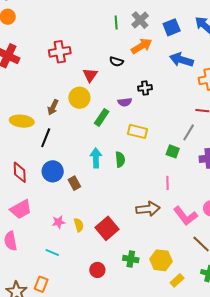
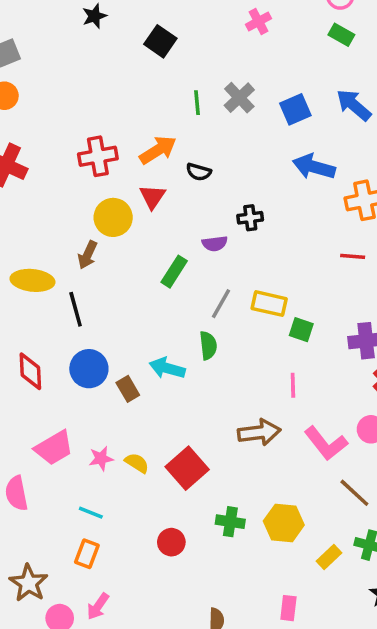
orange arrow: (142, 46) -> (158, 150), moved
yellow circle: (79, 98) -> (113, 217), moved
yellow rectangle: (137, 131) -> (269, 304), moved
gray line: (189, 132) -> (221, 304), moved
black line: (46, 138) -> (76, 309), turned -36
cyan arrow: (96, 158) -> (167, 368), moved, turned -72
pink trapezoid: (21, 209) -> (54, 448), moved
yellow semicircle: (79, 225) -> (137, 463), turned -40
yellow rectangle: (177, 280) -> (329, 557), moved
orange rectangle: (41, 284) -> (87, 554), moved

